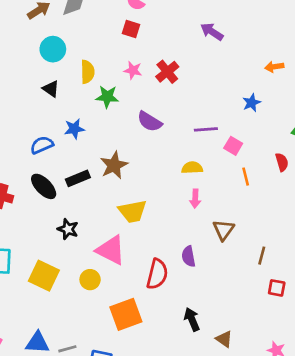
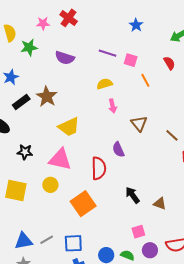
purple line: (206, 129) -> (107, 53), turned 36
black rectangle: (78, 178) -> (21, 102), moved
brown line: (262, 256) -> (172, 135), turned -48

